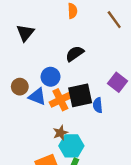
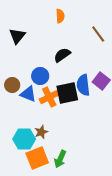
brown line: (114, 20) -> (98, 34), moved
blue semicircle: (98, 105) -> (83, 85), moved, size x1.5
brown star: (60, 133) -> (41, 132), moved
cyan hexagon: (71, 146) -> (24, 139), moved

